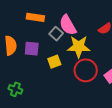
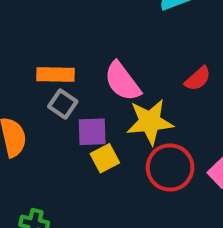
gray square: (56, 34) -> (63, 104), moved
purple square: (32, 49) -> (92, 132), moved

